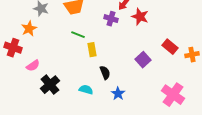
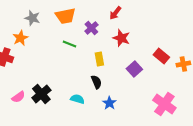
red star: (140, 17) -> (121, 38), moved
purple cross: (111, 19) -> (91, 28), moved, turned 32
yellow rectangle: (92, 50) -> (99, 59), moved
pink semicircle: (33, 66) -> (18, 97), moved

